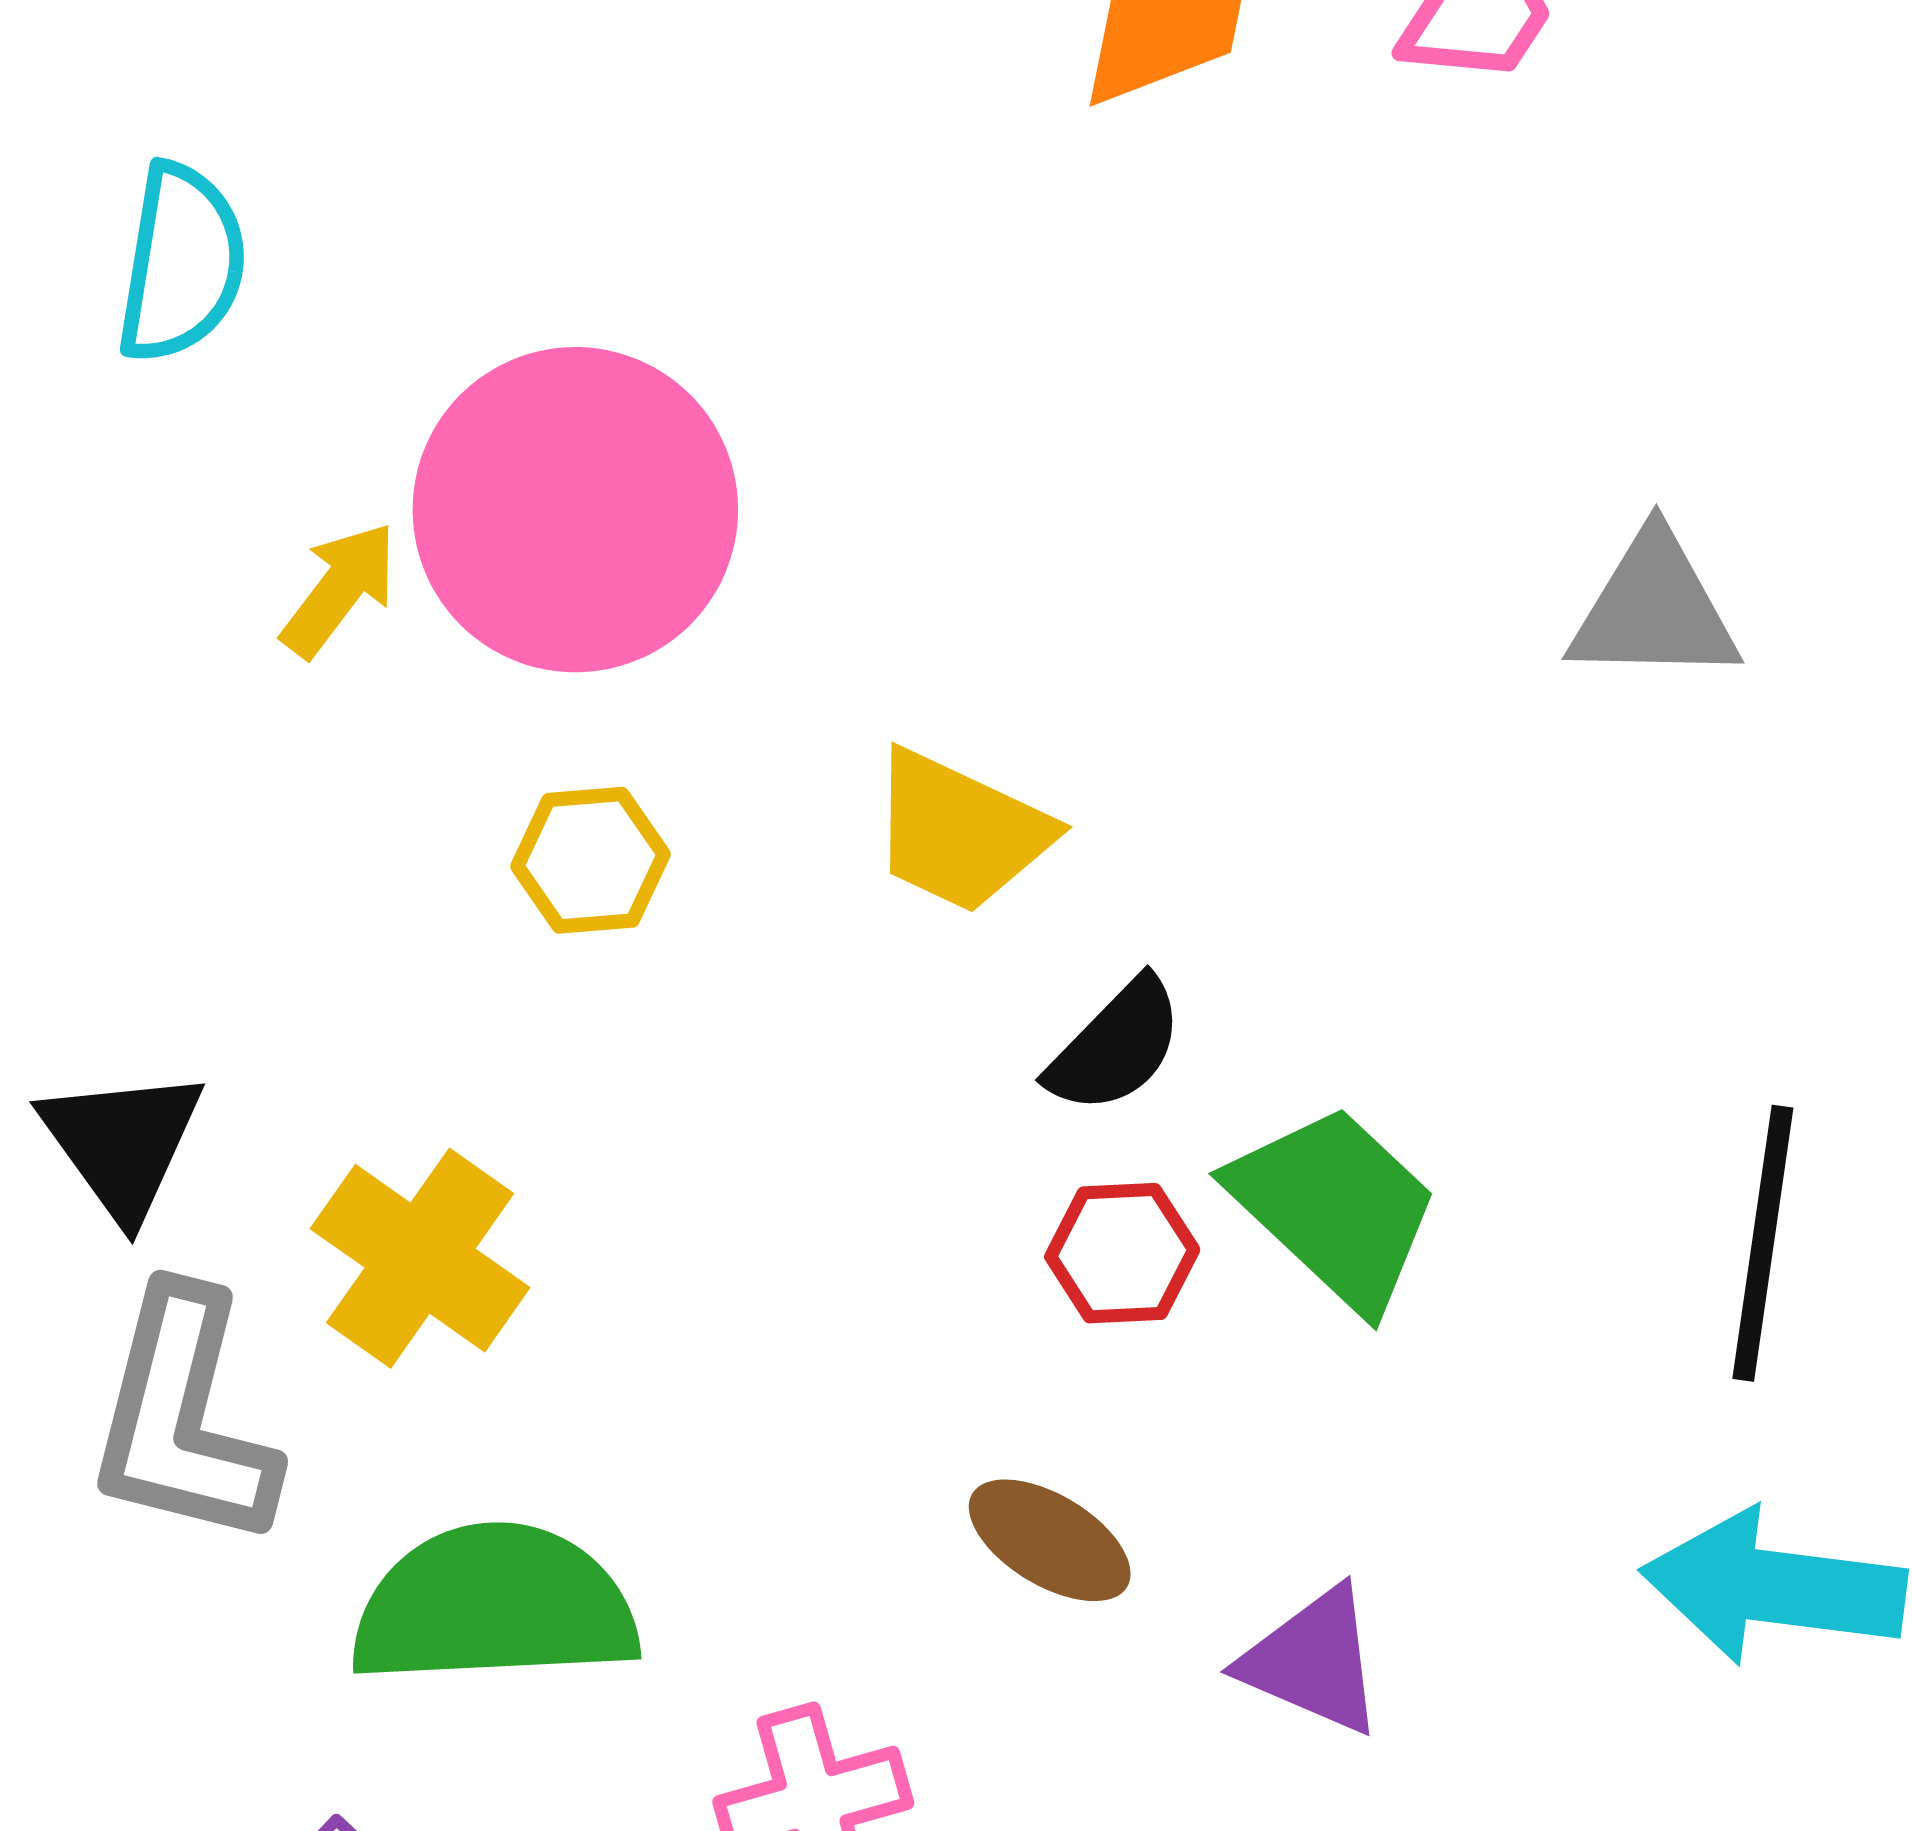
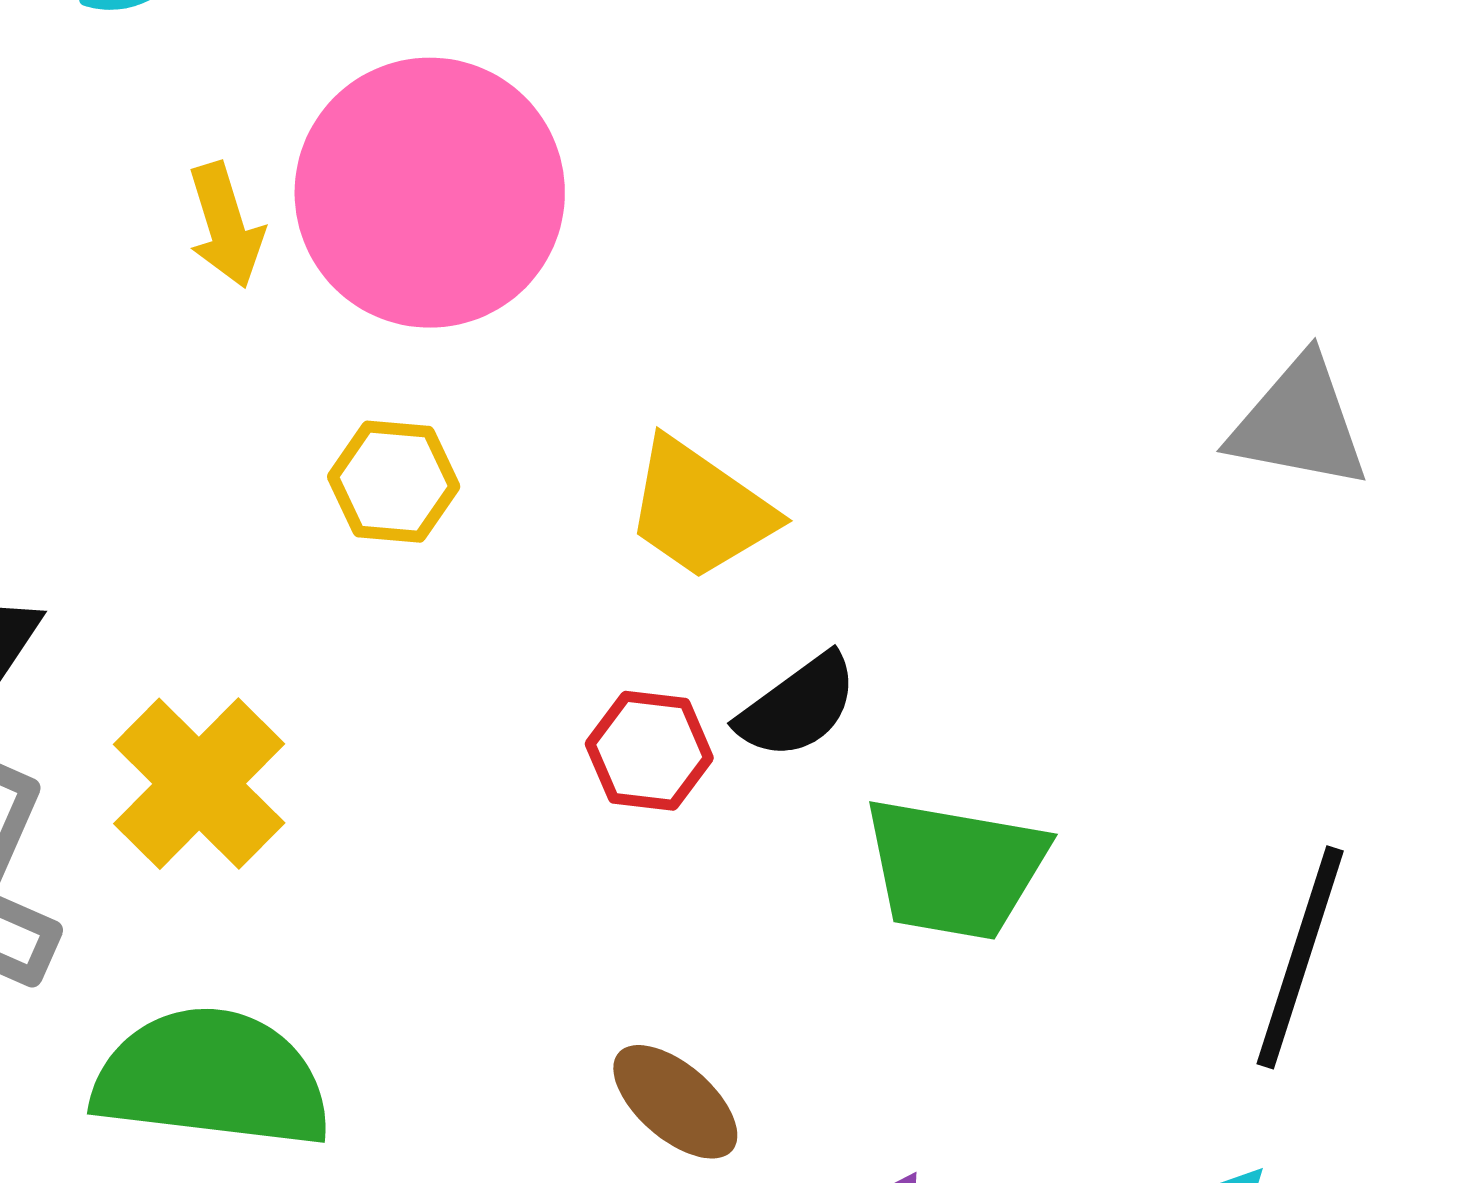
yellow arrow: (339, 589) -> (226, 225), turned 116
green trapezoid: (1335, 1207) -> (955, 868), turned 137
red hexagon: (1122, 1253) -> (649, 751), moved

